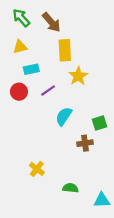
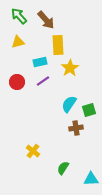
cyan rectangle: (31, 69) -> (40, 62), moved
cyan semicircle: (64, 116) -> (69, 104), moved
green semicircle: (70, 188) -> (63, 168), turned -64

